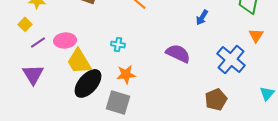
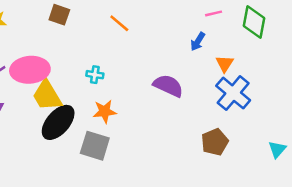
orange triangle: (256, 35) -> (225, 64), moved
pink ellipse: (65, 40) -> (30, 70), size x1.4
cyan triangle: (267, 93) -> (277, 149), moved

